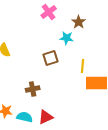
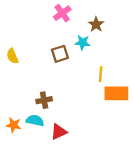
brown square: (51, 58) -> (60, 54), moved
cyan semicircle: (25, 117) -> (35, 121), moved

